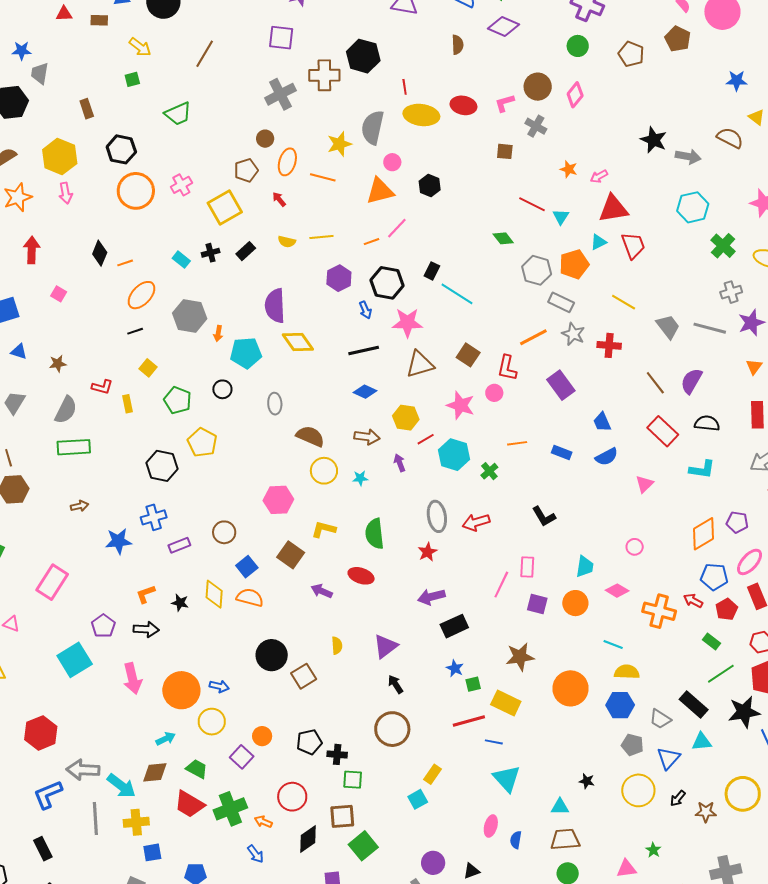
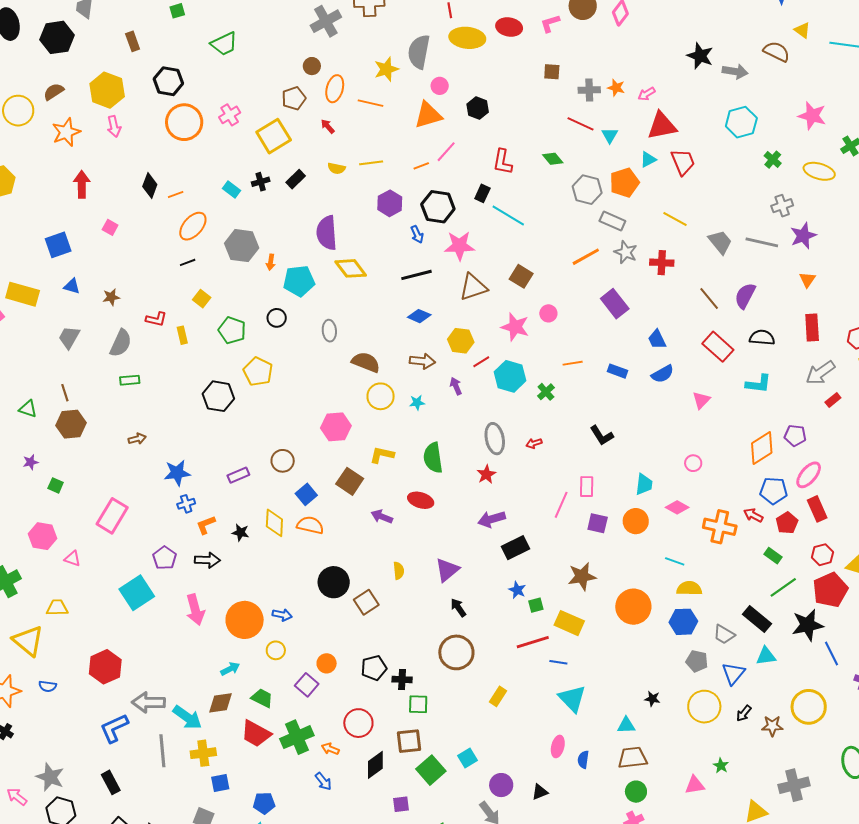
gray cross: (536, 126) -> (589, 90), moved, turned -30
green cross: (723, 246) -> (773, 160), size x0.7
red L-shape: (507, 368) -> (503, 162), moved
green rectangle: (74, 447) -> (130, 380), size x0.6
blue cross: (154, 517) -> (186, 504), moved, size x0.7
red arrow: (476, 522) -> (534, 443), size x0.6
yellow circle: (212, 722) -> (276, 650), size x0.7
cyan square: (418, 799) -> (467, 758), moved

